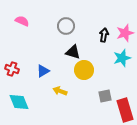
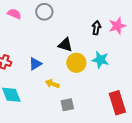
gray circle: (66, 26) -> (44, 12), moved
cyan star: (122, 58) -> (100, 60), moved, turned 30
gray square: (105, 96) -> (67, 105), moved

